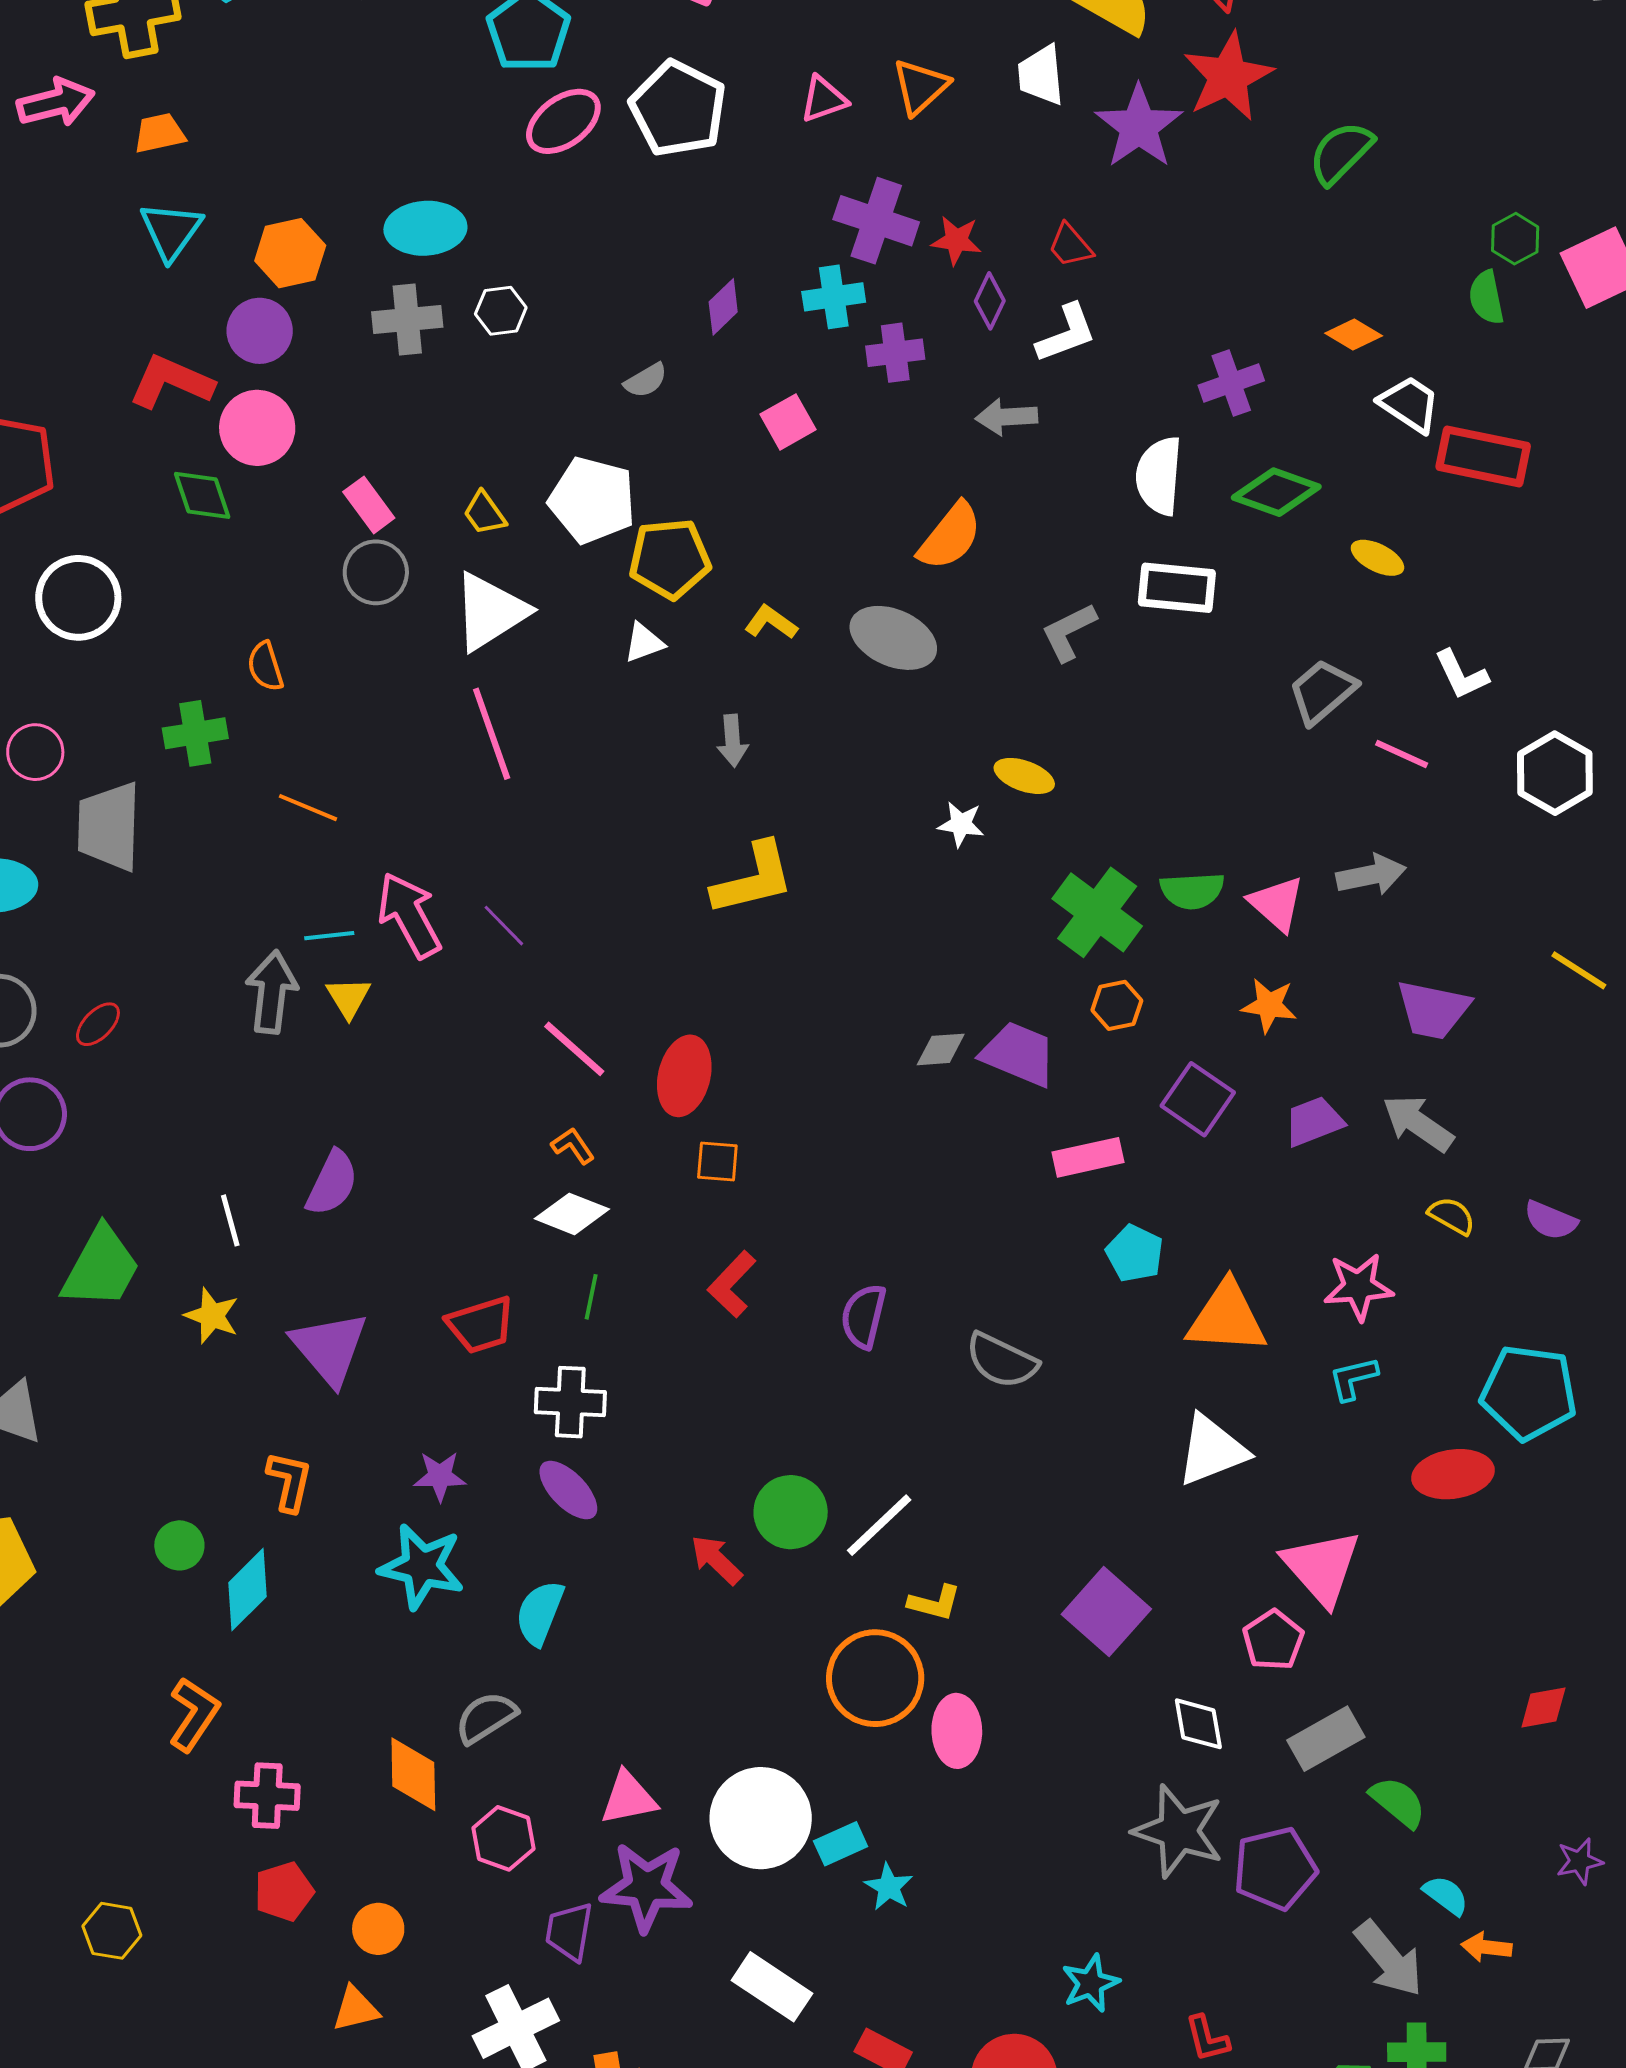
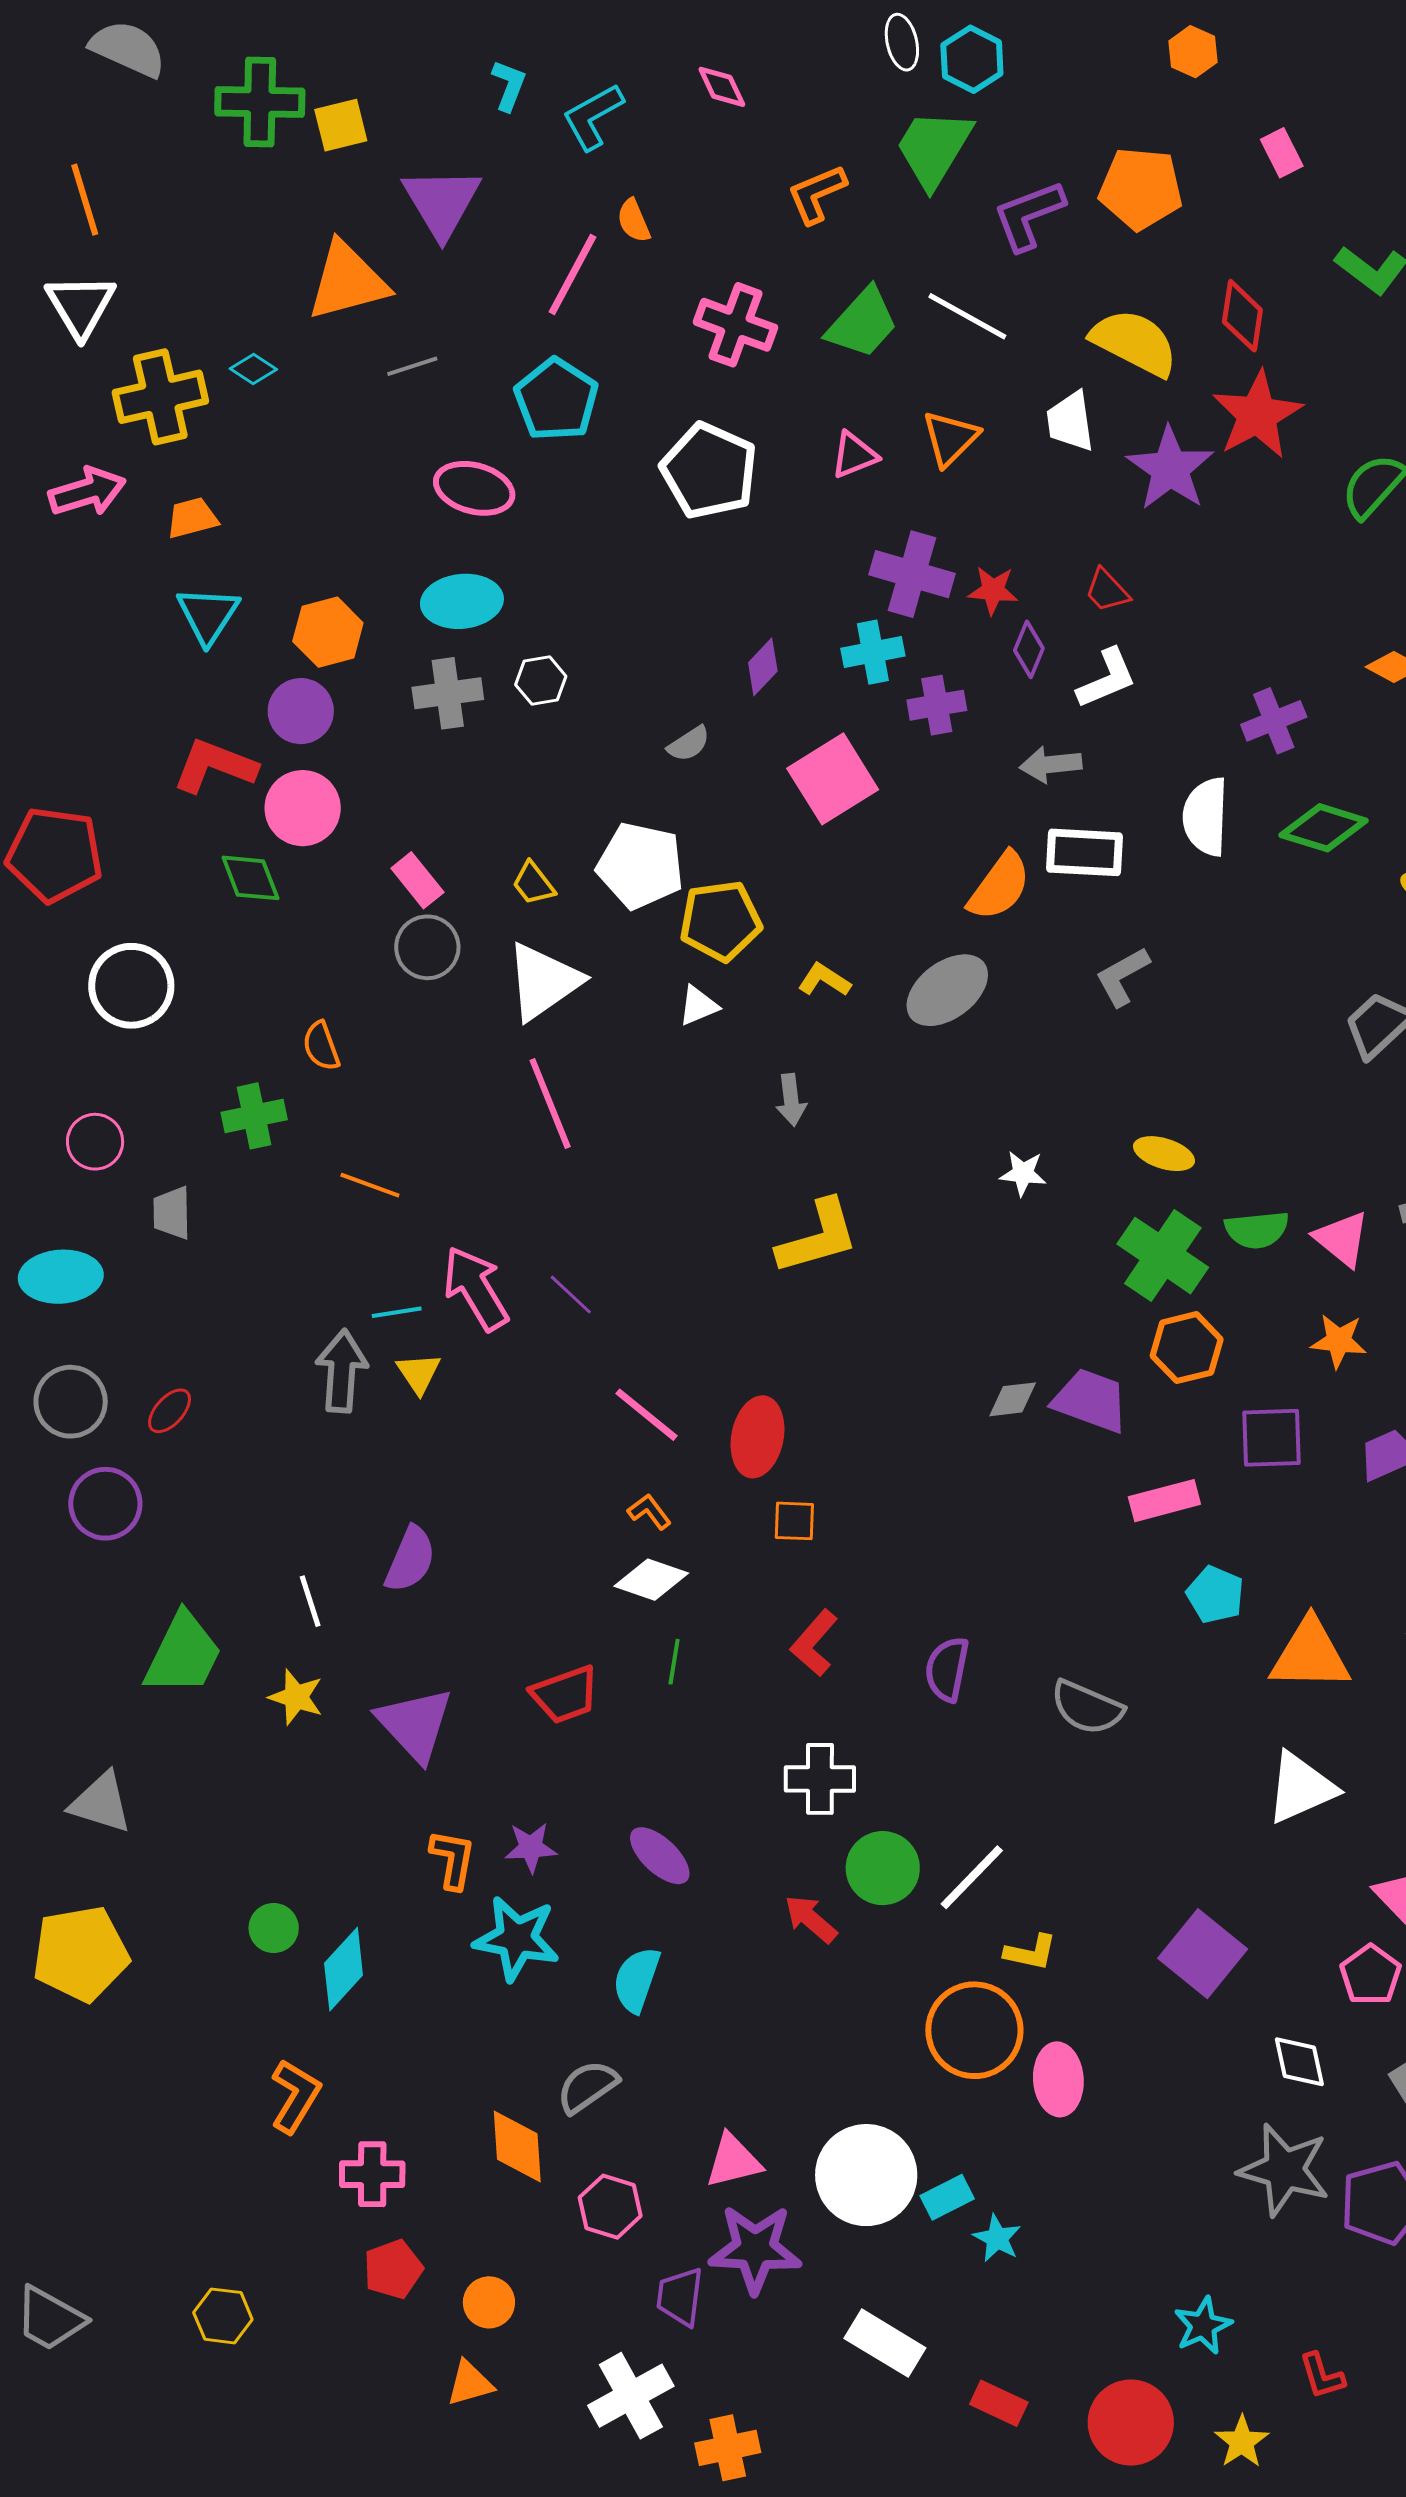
pink ellipse: (563, 121) -> (474, 488), moved, turned 54
pink square: (788, 422) -> (833, 779), size x1.6
white rectangle: (1177, 588) -> (1085, 852), moved
gray ellipse: (893, 638) -> (947, 990), turned -58
yellow ellipse: (1024, 776) -> (1164, 1154), moved
gray trapezoid: (109, 827) -> (172, 1213), size x0.6
orange hexagon: (1117, 1005) -> (1187, 1348), size x1.4
purple square: (1198, 1099) -> (1271, 1438), turned -34
white cross: (570, 1402) -> (820, 1779), moved
orange L-shape: (289, 1481) -> (453, 1859), moved

